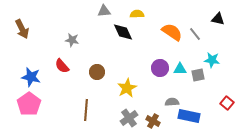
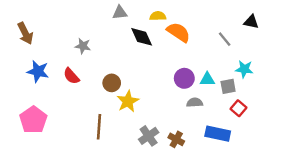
orange semicircle: (172, 32) -> (179, 32), moved
blue star: (31, 77) -> (38, 71), moved
yellow star: (127, 88) -> (128, 101), moved
gray semicircle: (172, 102) -> (195, 103), moved
red square: (227, 103) -> (238, 108), moved

